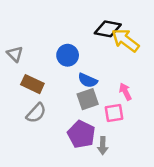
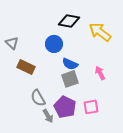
black diamond: (108, 29) -> (69, 21), moved
gray semicircle: (36, 113) -> (38, 98), moved, turned 108
pink square: (114, 113) -> (91, 107), moved
gray arrow: (103, 146) -> (48, 116), moved, turned -32

